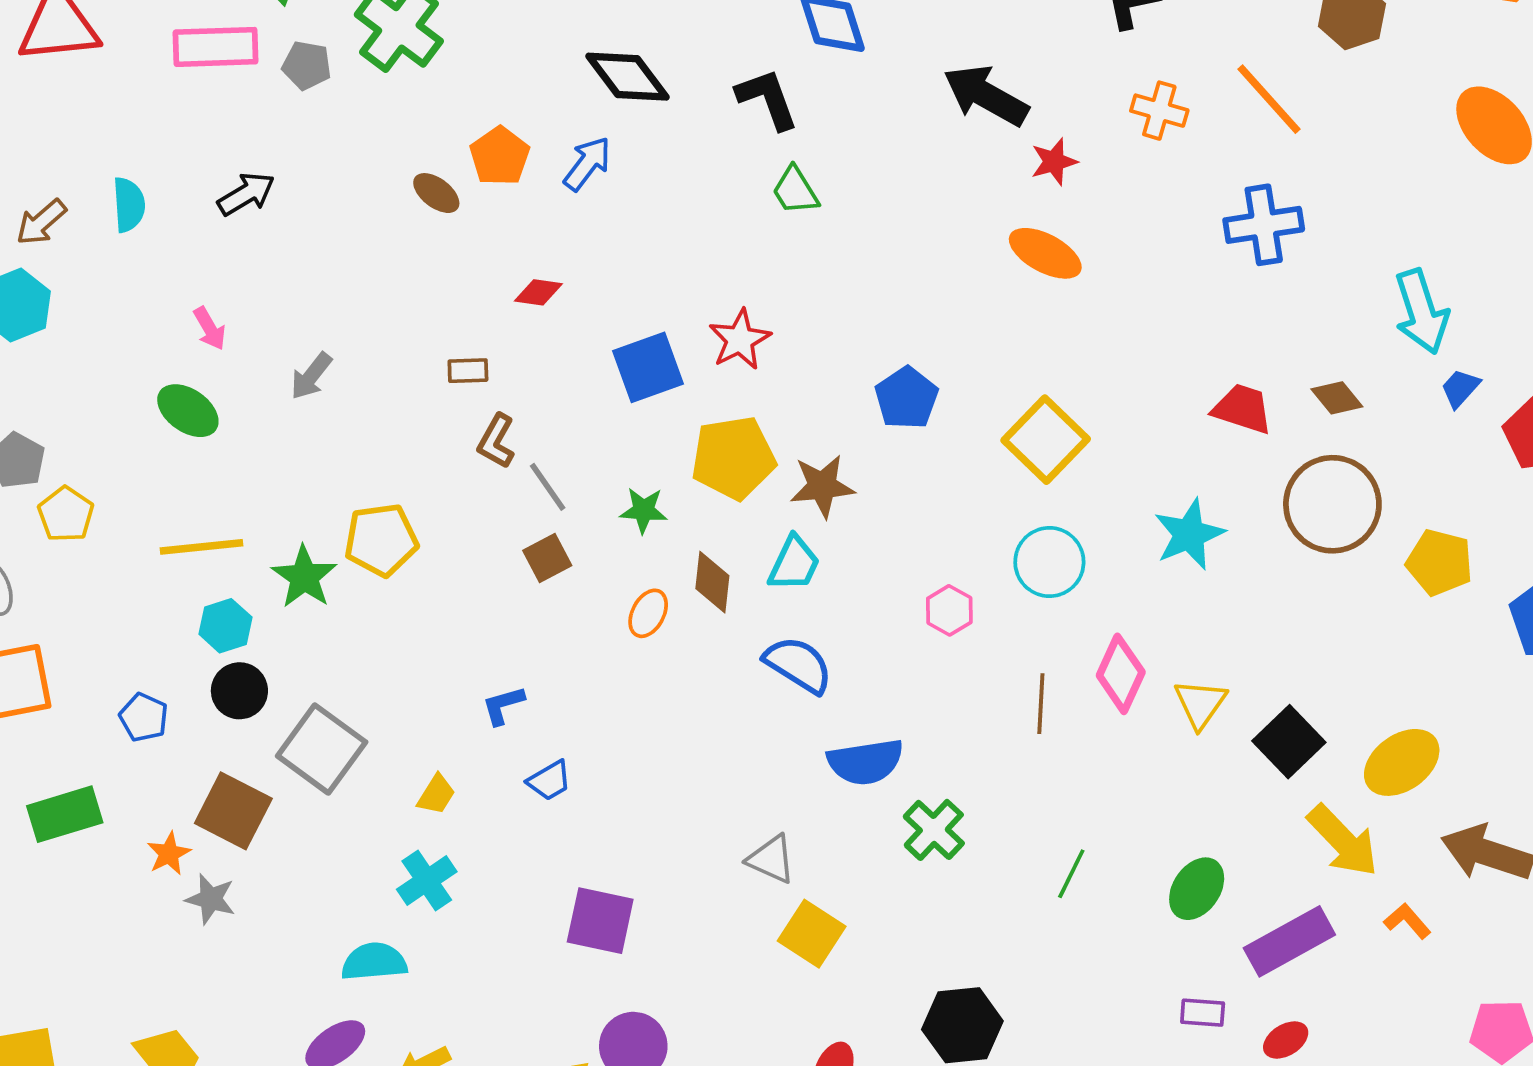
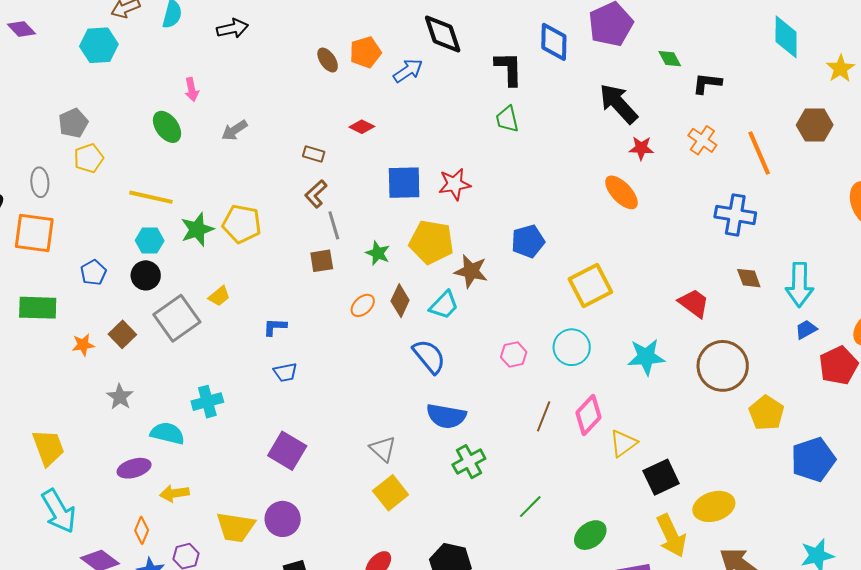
brown diamond: (1337, 398) -> (749, 278), moved
yellow trapezoid: (436, 794) -> (219, 296), moved
brown square: (233, 811) -> (122, 334), size x0.7
gray star: (211, 899) -> (120, 397), moved

